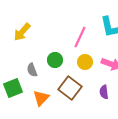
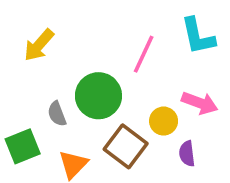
green circle: (55, 60) -> (98, 96), size x1.6
yellow circle: (85, 62) -> (164, 121), moved

